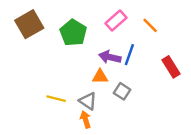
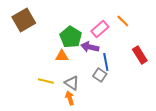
pink rectangle: (116, 21) -> (100, 29), moved
green pentagon: (73, 33) -> (71, 37), moved
blue line: (129, 55) -> (106, 62), moved, turned -30
orange triangle: (100, 77) -> (62, 56), moved

